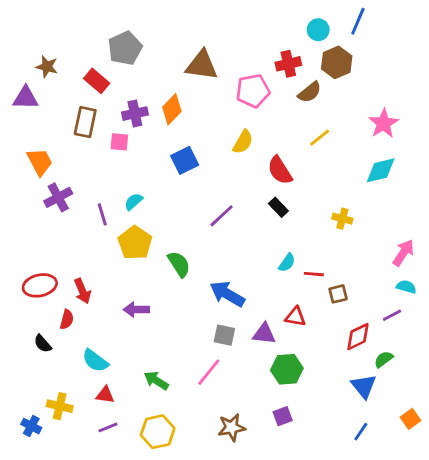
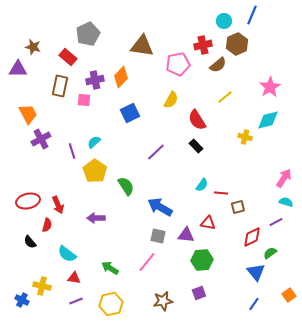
yellow cross: (342, 219) -> (245, 137), moved

